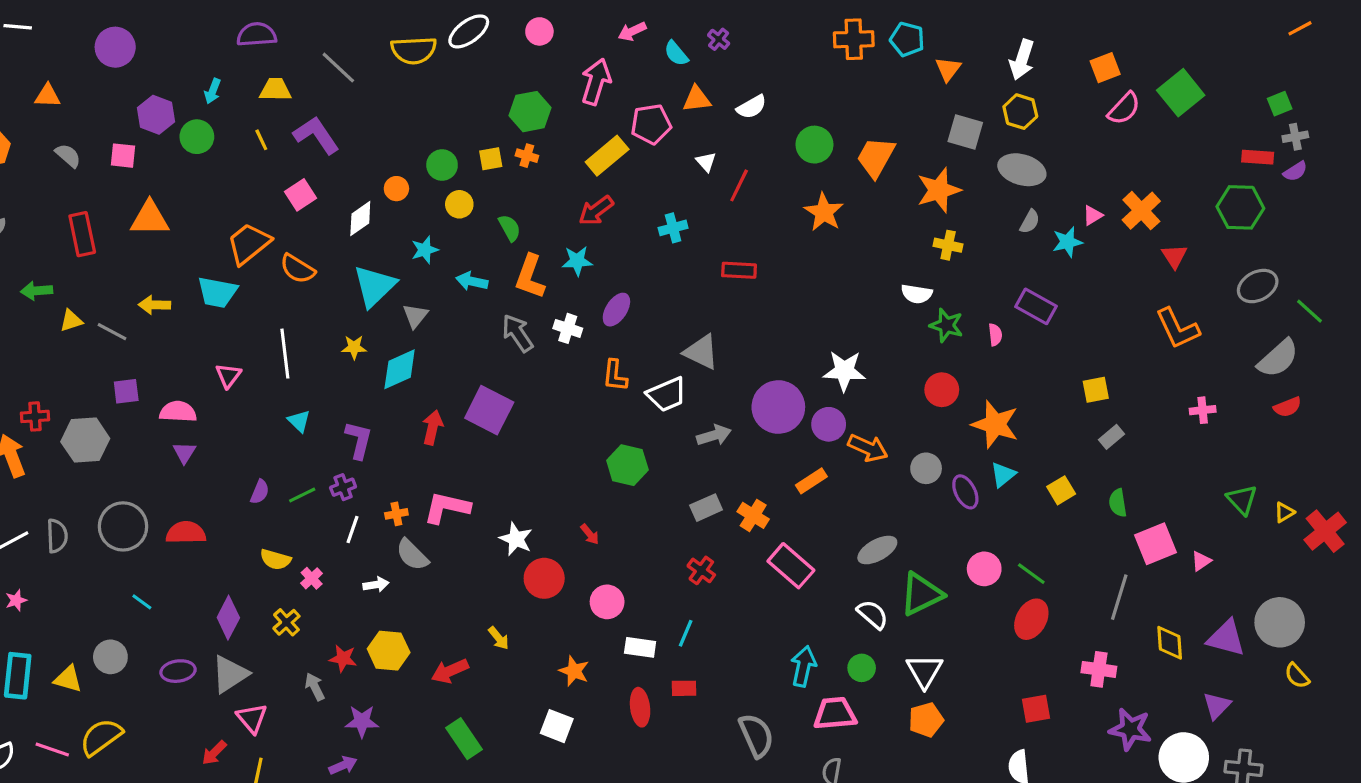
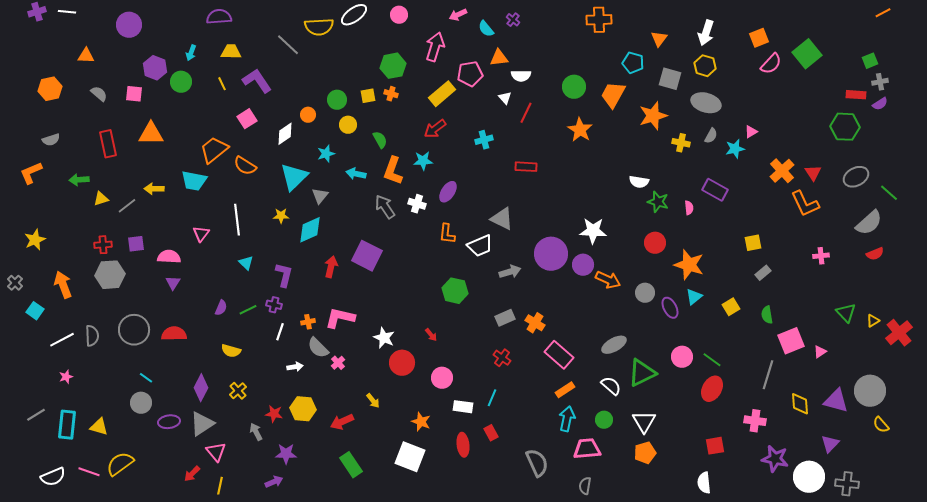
cyan pentagon: (907, 39) -> (633, 63), moved
gray line: (338, 68) -> (288, 45), moved
white semicircle: (752, 107) -> (521, 76), moved, turned 30
orange cross: (1141, 211) -> (782, 171), moved
yellow cross: (948, 245) -> (681, 143), moved
red triangle: (1174, 256) -> (813, 173), moved
gray line: (112, 332) -> (127, 206), turned -66
red cross: (35, 416) -> (103, 245), moved
orange rectangle: (811, 481) -> (565, 390), moved
purple cross: (343, 487) -> (274, 305), turned 35
pink cross: (312, 578) -> (338, 363), moved
gray circle: (110, 657) -> (141, 403), moved
red rectangle: (684, 688) -> (491, 433), turned 63
white square: (557, 726) -> (410, 457), size x1.4

